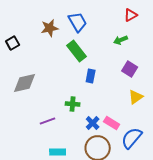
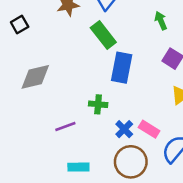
green arrow: (121, 40) -> (161, 21), turned 88
blue rectangle: (91, 76) -> (122, 68), size x1.6

